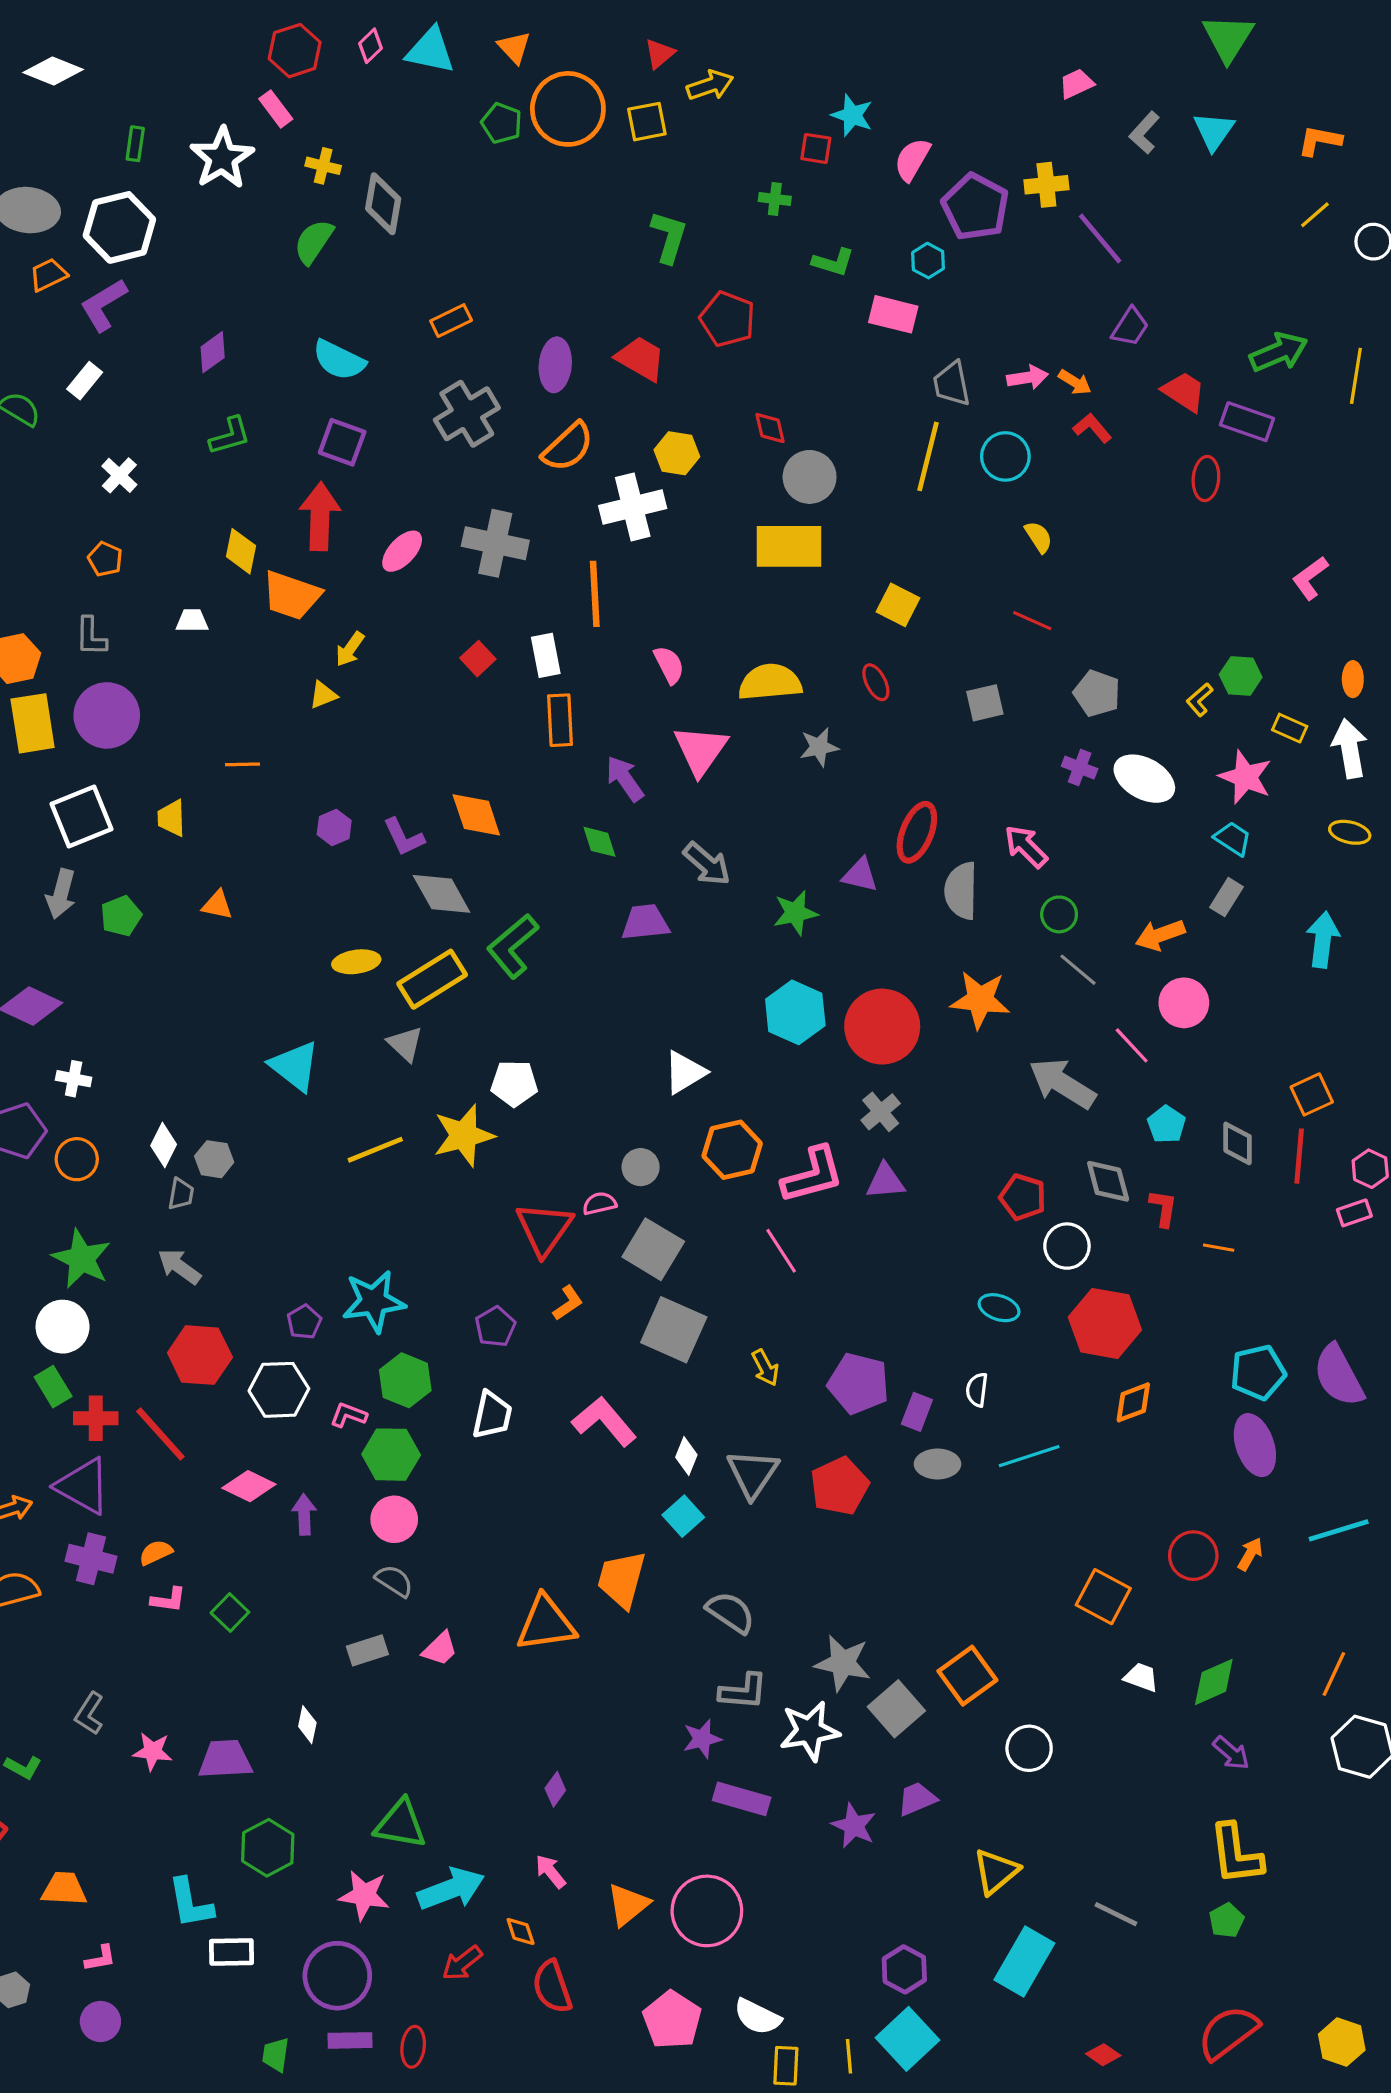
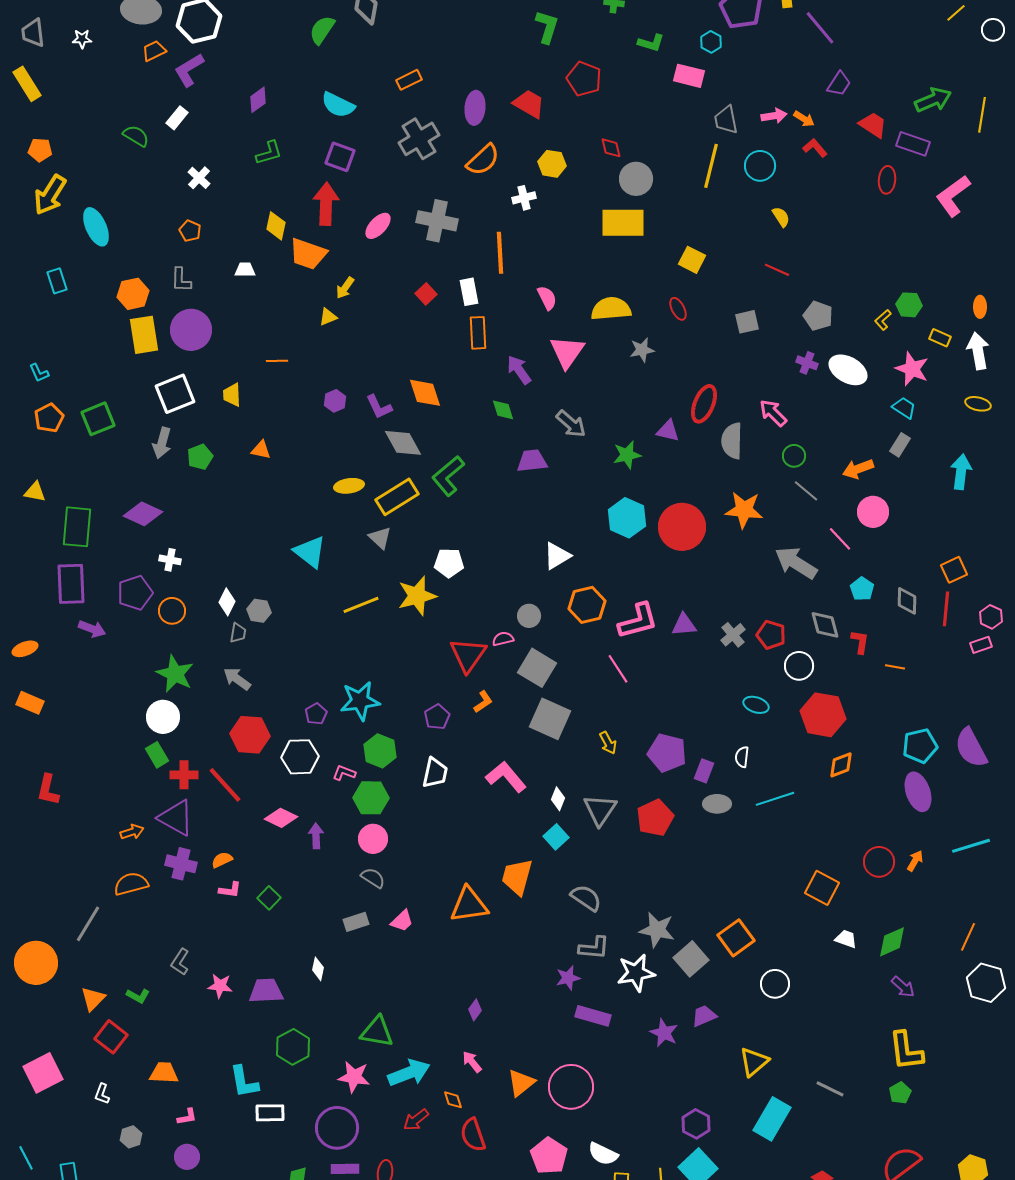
white cross: (633, 507) -> (524, 198), size x0.6
pink L-shape: (1310, 578) -> (953, 196), moved, size x1.5
gray cross: (881, 1112) -> (733, 635), moved

